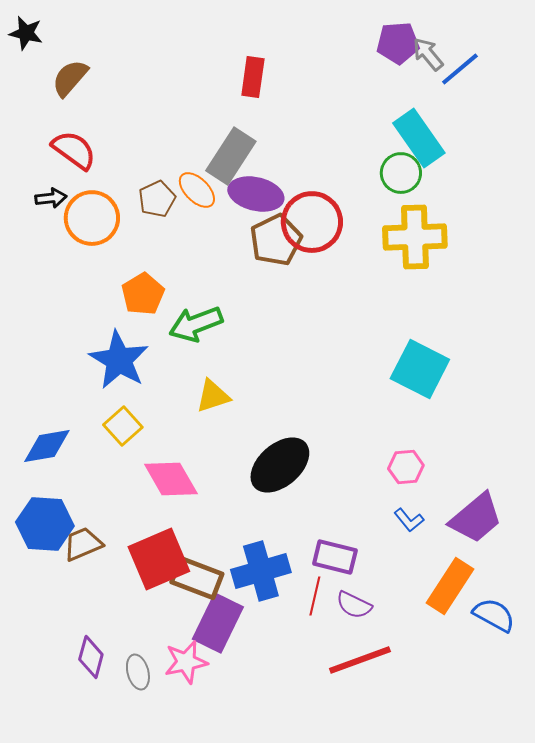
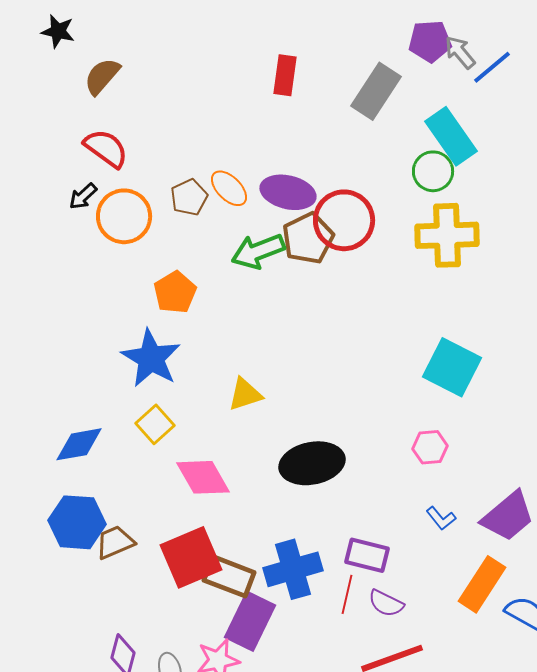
gray rectangle: (231, 156) -> (376, 91), moved
black arrow: (51, 198) -> (83, 196), turned 144
green arrow: (196, 324) -> (258, 251), moved
black ellipse: (280, 465) -> (312, 463), turned 30
pink hexagon: (406, 467) -> (430, 447), moved

